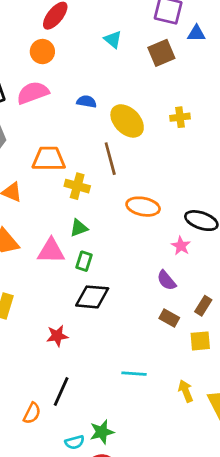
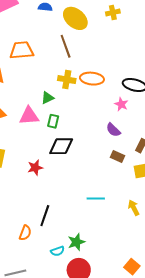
yellow cross: (77, 186) -> (67, 80), moved
red star: (57, 336) -> (35, 168), moved

